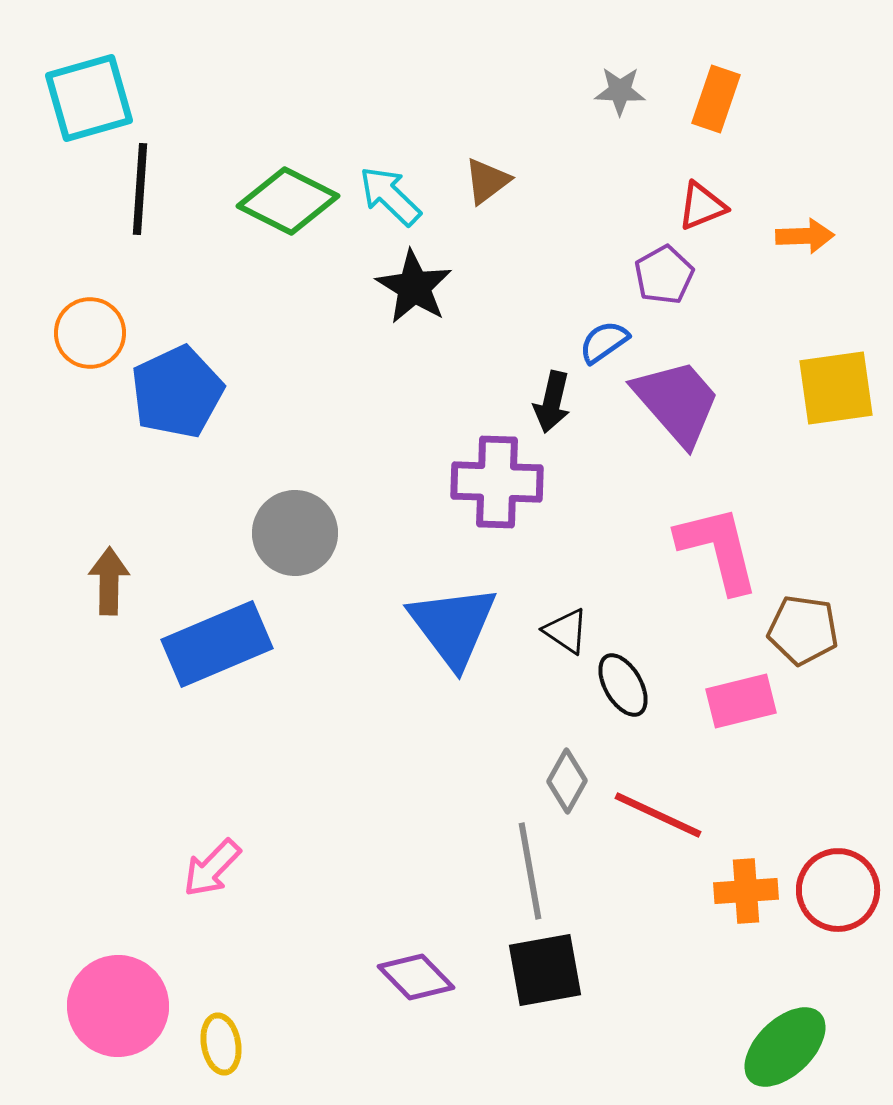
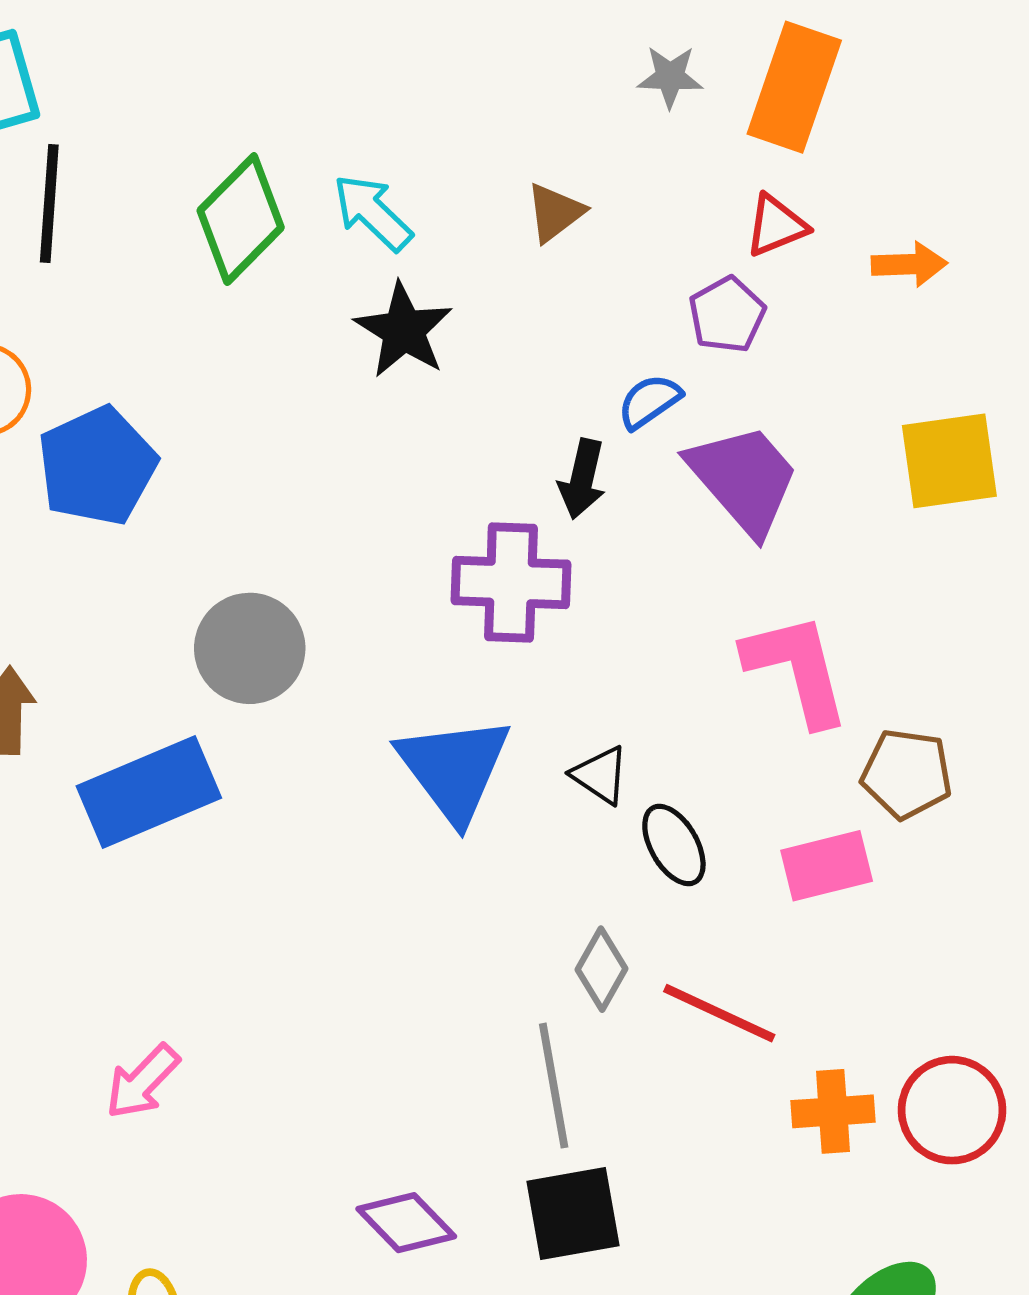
orange rectangle: (716, 99) -> (794, 87), size x1.5
brown triangle: (487, 181) -> (555, 213), moved
green diamond: (288, 201) -> (241, 219), turned -72

